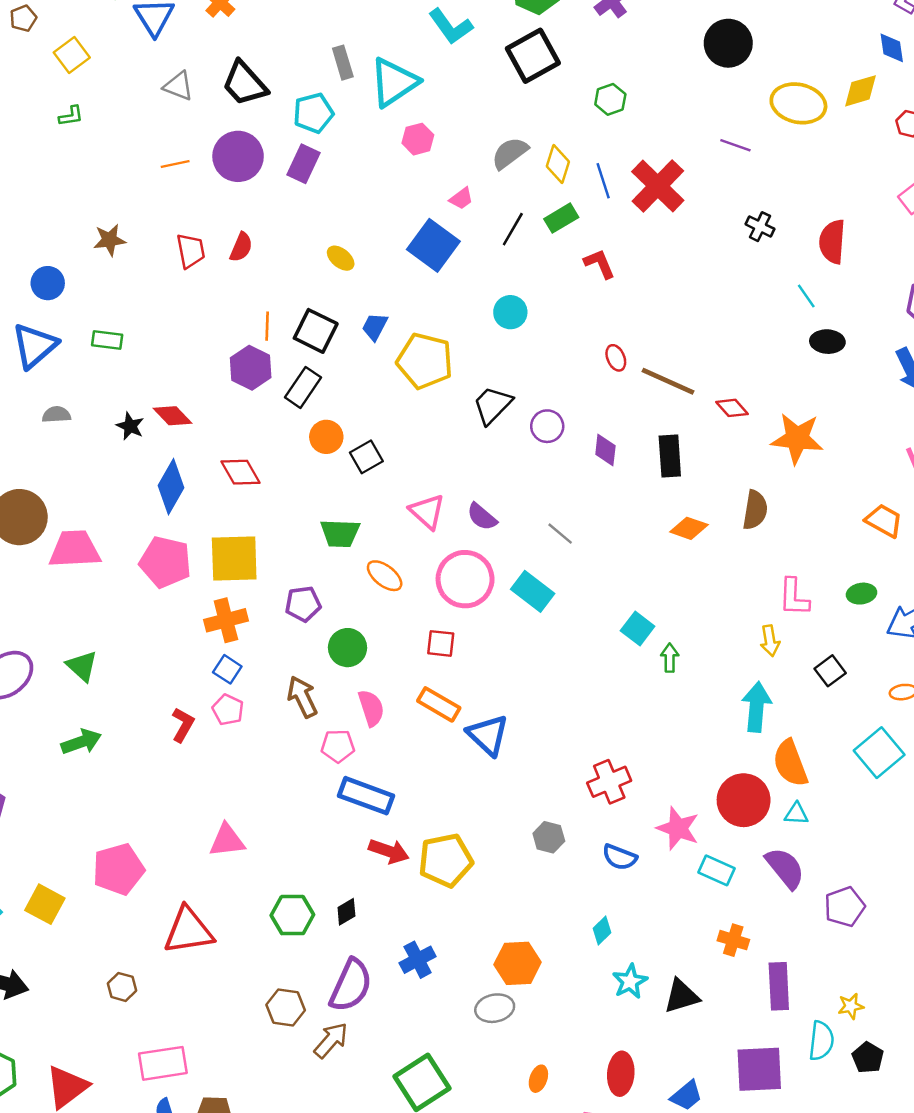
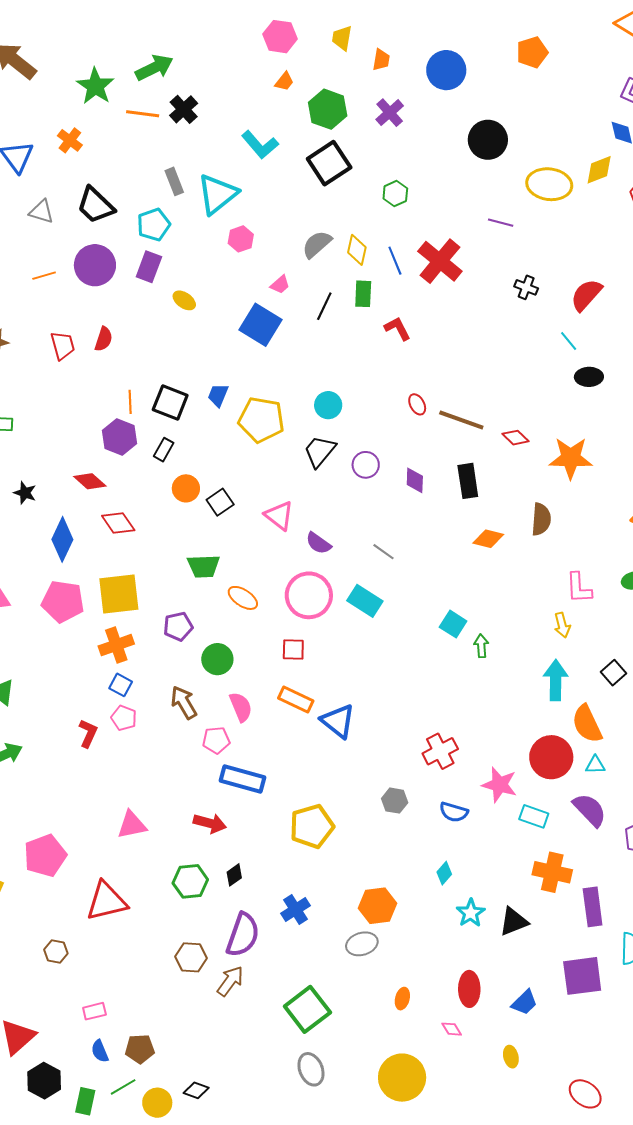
green rectangle: (561, 218) -> (363, 294), turned -52
red semicircle: (832, 242) -> (586, 295), turned 42
yellow ellipse: (341, 258) -> (184, 300), moved
cyan circle: (510, 312) -> (328, 405), moved
black rectangle: (303, 387) -> (164, 450), size x0.7
red diamond: (172, 416) -> (90, 481), moved
pink triangle: (427, 512) -> (279, 516), moved
black square: (830, 671) -> (614, 673), moved
red arrow: (389, 851) -> (210, 823), moved
orange cross: (733, 940) -> (552, 872), size x1.5
pink rectangle: (163, 1063) -> (94, 1011), size x0.6

